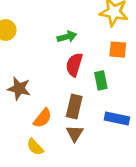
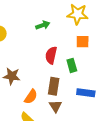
green arrow: (67, 37) -> (43, 25), moved

